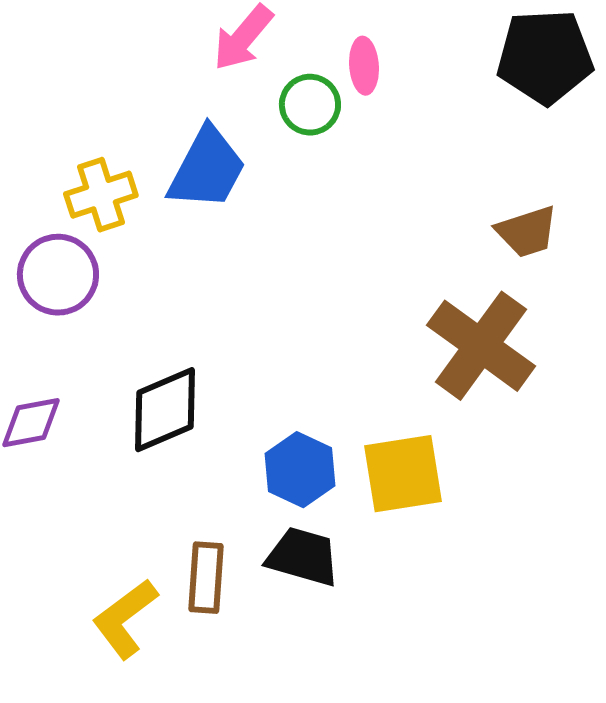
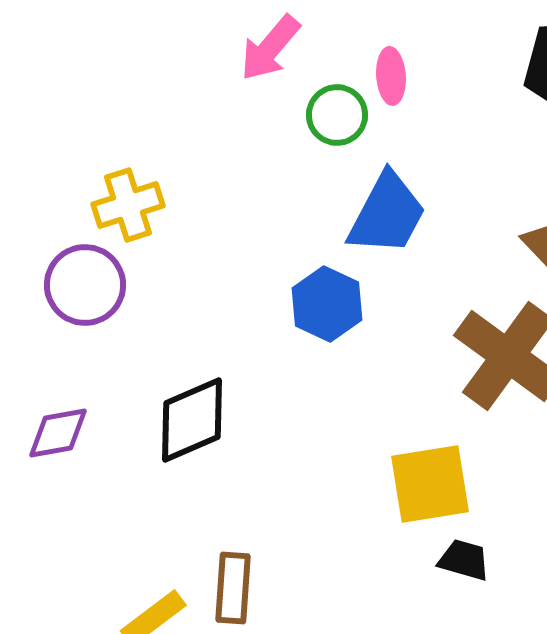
blue trapezoid: (207, 169) -> (387, 214), moved
blue hexagon: (300, 470) -> (327, 304), moved
black trapezoid: (303, 557) -> (464, 560), moved, size x0.7

